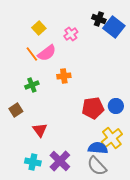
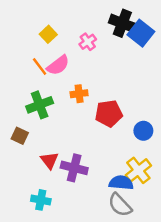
black cross: (99, 19) -> (122, 23), size x1.5
green cross: (32, 85) -> (40, 105), size x1.5
red pentagon: (93, 108) -> (109, 113), moved
brown square: (16, 110) -> (20, 136), turned -32
purple cross: (60, 161) -> (74, 168), moved, turned -30

